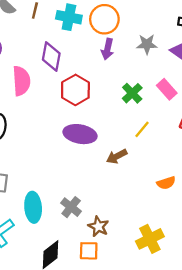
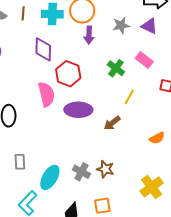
pink semicircle: (21, 81) -> (46, 94), moved
cyan ellipse: (33, 207) -> (50, 177), turned 45
brown star: (98, 226) -> (105, 169), moved

